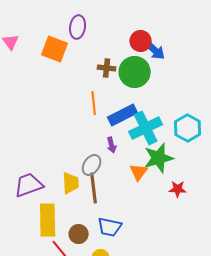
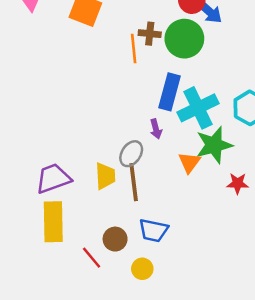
orange line: (94, 103) -> (134, 49), moved
blue rectangle: (123, 115) -> (170, 92), turned -48
yellow rectangle: (48, 220) -> (53, 222), moved

